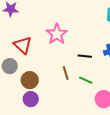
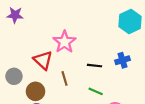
red triangle: (23, 45) -> (43, 60), moved
brown line: (66, 73) -> (64, 78), moved

